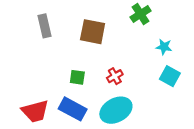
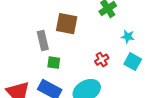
gray rectangle: (45, 26) -> (43, 41), moved
red cross: (115, 76) -> (102, 60), moved

